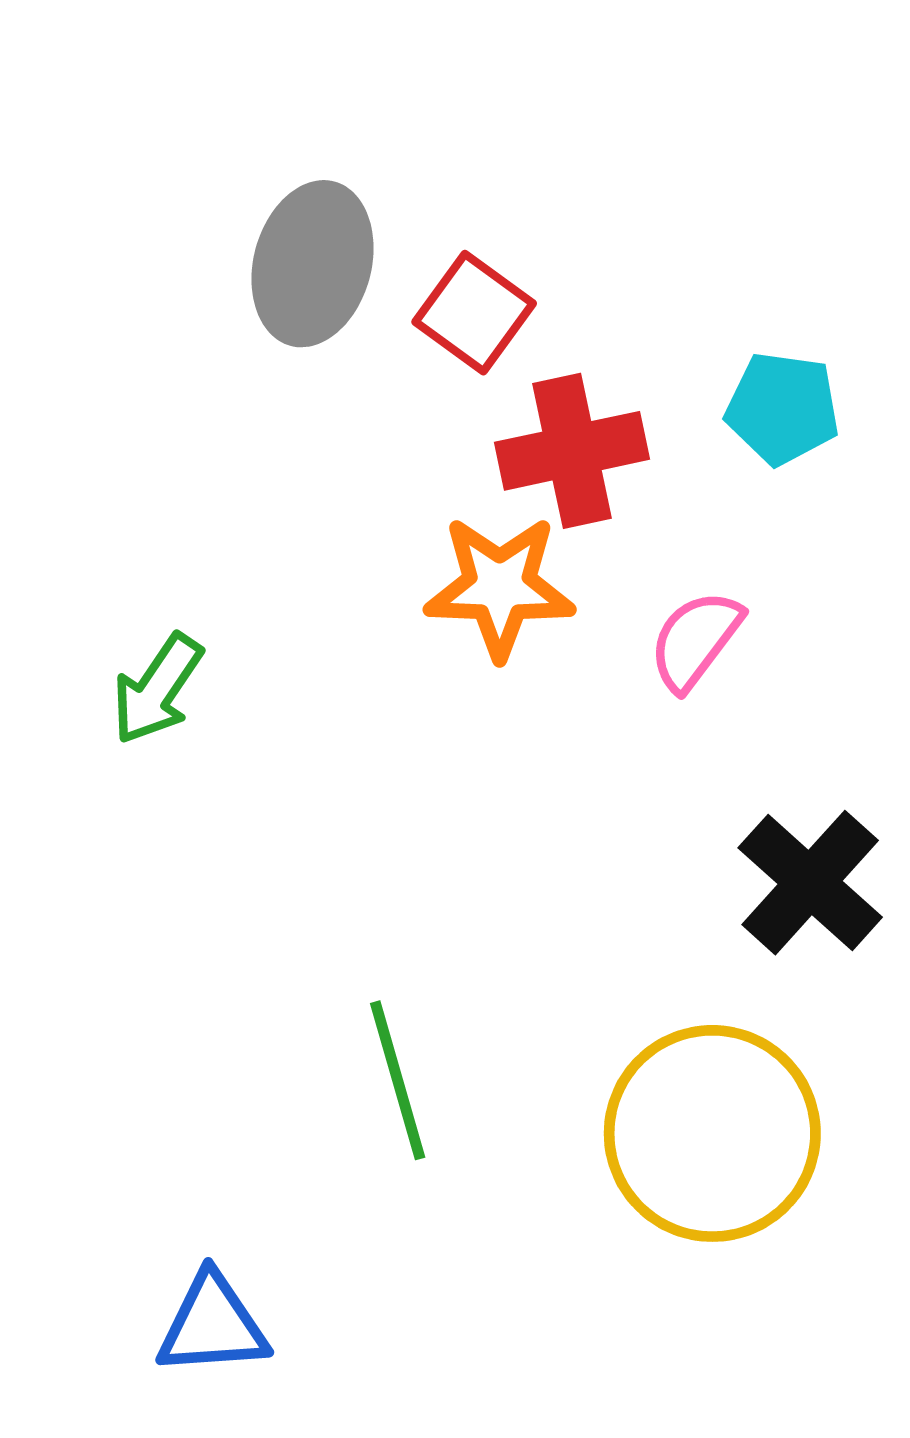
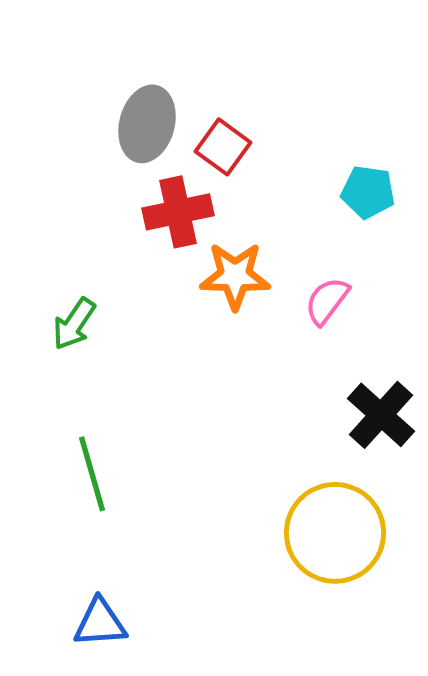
red cross: (572, 451) -> (178, 212), moved
green line: (398, 1080) -> (92, 474), moved

